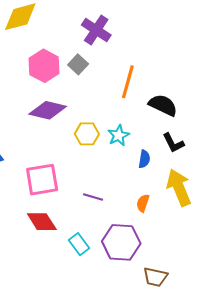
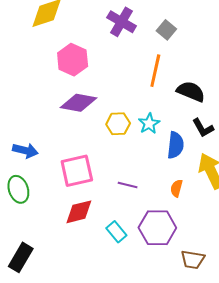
gray square: (78, 64) -> (166, 30), moved
blue semicircle: (144, 159) -> (176, 145), size x1.5
red diamond: (42, 222) -> (79, 212), turned -68

